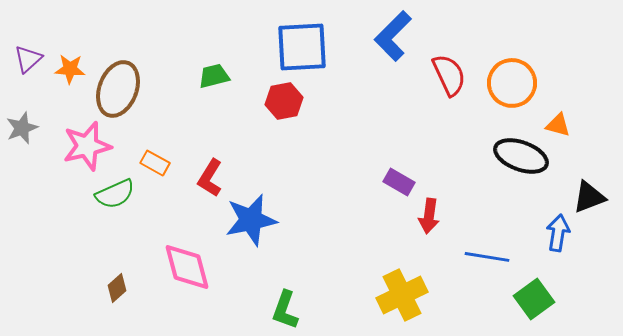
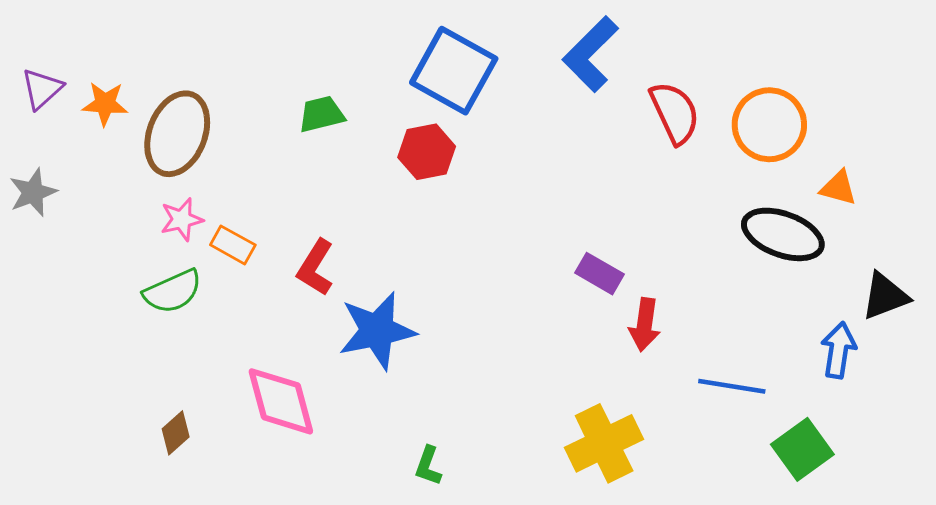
blue square: (302, 47) -> (454, 71), turned 32
pink star: (87, 146) -> (182, 219), moved, size x0.6
green L-shape: (285, 310) -> (428, 466), size x0.7

